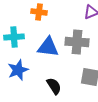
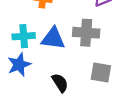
cyan cross: (14, 37) -> (24, 36), moved

